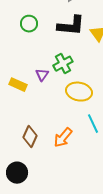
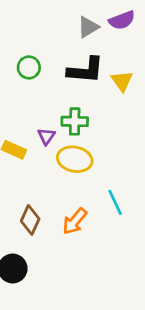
green cross: (63, 64) -> (75, 121), turned 30
yellow ellipse: (79, 92) -> (75, 159), moved

